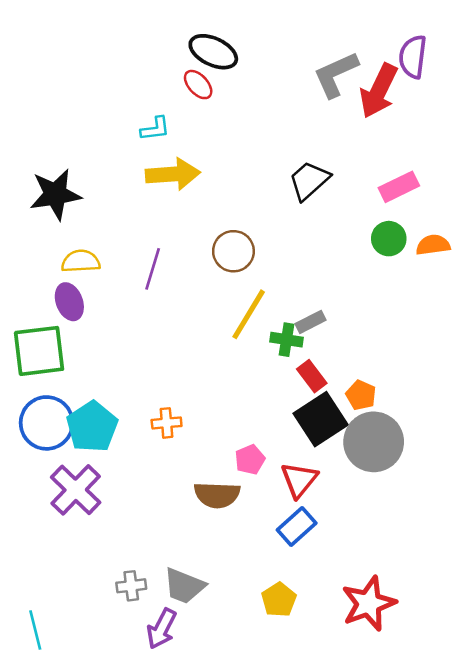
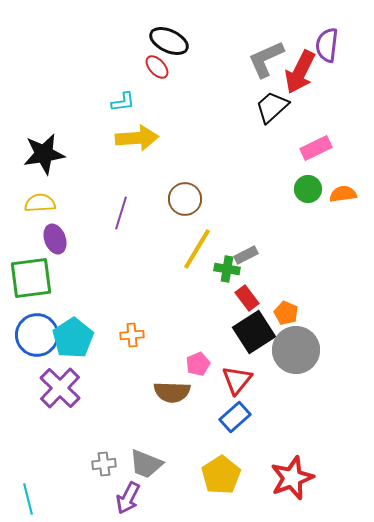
black trapezoid: (309, 181) -> (272, 107), moved
yellow semicircle: (81, 261) -> (40, 203), moved
yellow pentagon: (279, 600) -> (221, 475), size x1.4

